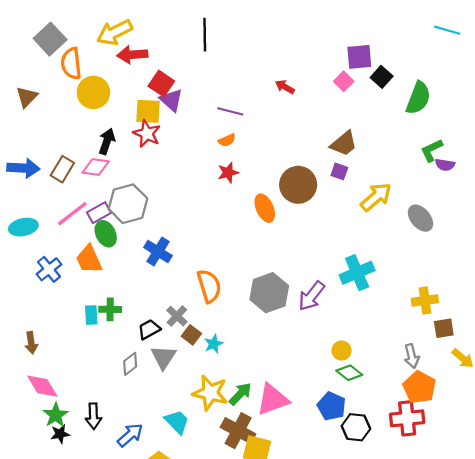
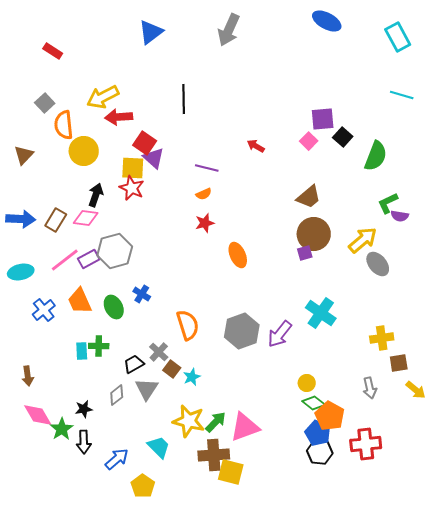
gray square: (50, 39) -> (45, 103), size x0.7
purple square: (339, 171) -> (305, 253), moved, turned -35
brown circle: (298, 185) -> (314, 234), moved
yellow arrow: (376, 197) -> (363, 240), moved
green ellipse: (106, 234) -> (114, 307), moved
blue cross: (158, 252) -> (142, 294), size x0.7
cyan cross: (357, 273) -> (321, 313), turned -32
orange pentagon: (419, 387) -> (330, 416), moved
blue pentagon: (331, 406) -> (318, 433), moved
green star: (56, 415) -> (62, 429), moved
brown cross: (238, 431) -> (214, 455), turned -32
black star: (60, 434) -> (84, 409), moved

